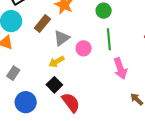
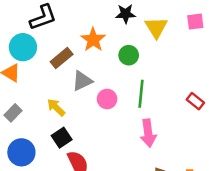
green circle: (104, 11) -> (129, 55), moved
yellow arrow: (56, 62) -> (56, 107), moved, turned 63

